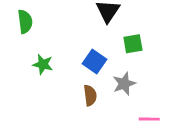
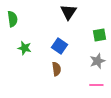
green square: (133, 44) -> (99, 35), moved
gray star: (124, 84) -> (97, 61), moved

